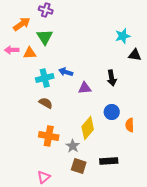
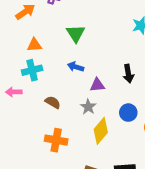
green triangle: (45, 37) -> (76, 34), moved
pink arrow: (12, 50) -> (14, 92), moved
cyan cross: (45, 78) -> (32, 70), moved
gray star: (73, 146) -> (88, 107), moved

